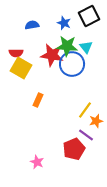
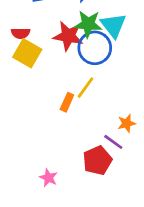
cyan triangle: (86, 47) -> (113, 25), size x1.5
orange rectangle: (38, 100) -> (67, 102), moved
yellow line: (85, 110) -> (85, 88), moved

